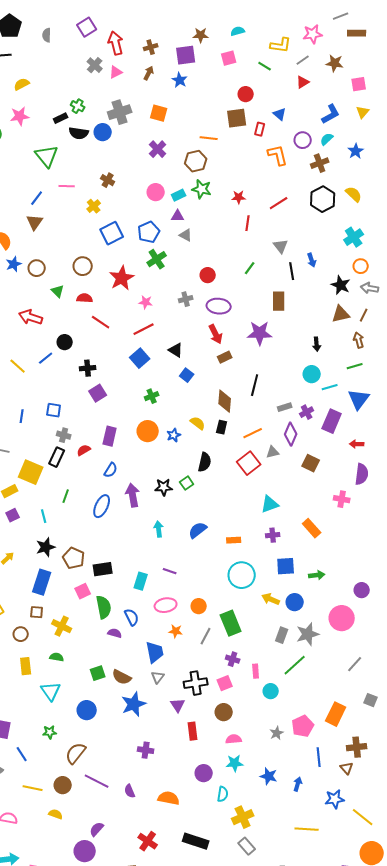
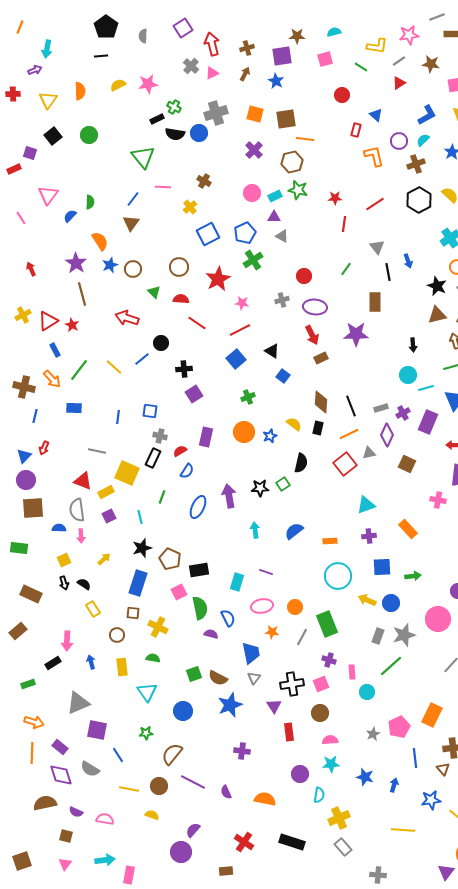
pink star: (20, 116) -> (148, 84), moved
brown square: (237, 118) -> (286, 119), moved
black line: (255, 385) -> (351, 406), moved, turned -35
blue semicircle: (111, 470) -> (187, 471), moved

